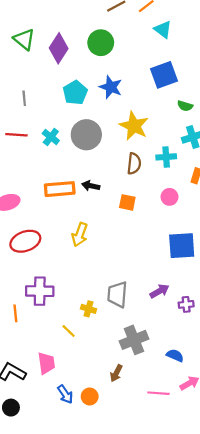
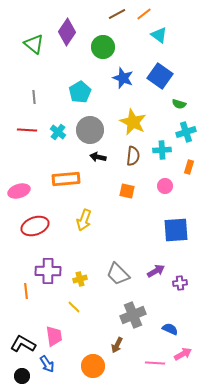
purple diamond: (59, 48) -> (67, 32), moved
blue square: (164, 75) -> (160, 76), turned -35
blue star: (111, 87) -> (123, 78), moved
black arrow: (91, 186) -> (98, 157), moved
gray trapezoid: (117, 294) -> (118, 274), turned -50
yellow cross: (89, 309) -> (80, 279), moved, turned -32
blue arrow: (65, 394) -> (47, 364), moved
orange circle: (90, 396) -> (93, 366), size x1.5

